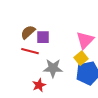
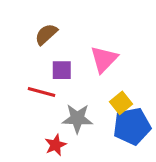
brown semicircle: (28, 32) -> (46, 34), moved
pink triangle: (85, 40) -> (104, 59), moved

